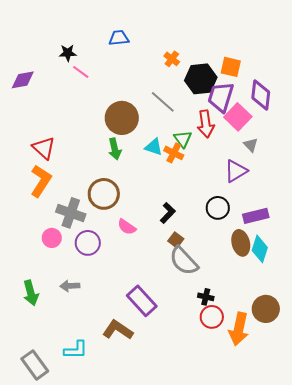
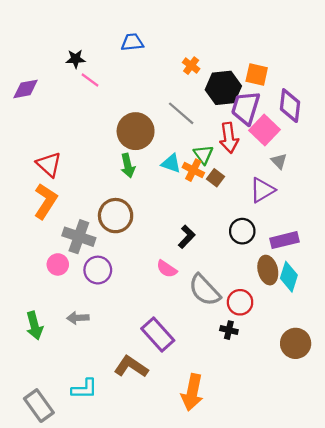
pink semicircle: (127, 227) -> (167, 269), moved
brown square: (176, 240) -> (216, 178), moved
red circle: (212, 317) -> (240, 302), moved
orange arrow: (239, 329) -> (192, 392), moved

